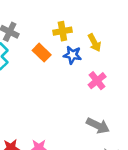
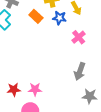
gray arrow: (98, 126) -> (80, 71), turned 84

